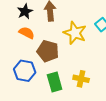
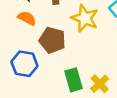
yellow cross: (81, 79) -> (100, 84), moved, turned 35
green rectangle: (55, 82) -> (73, 80), moved

